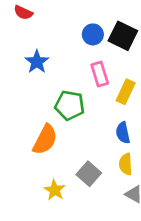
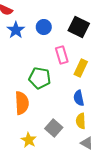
blue circle: (93, 34) -> (44, 27), moved
blue star: (37, 62) -> (16, 30), moved
orange semicircle: (45, 140) -> (22, 103), turned -30

